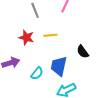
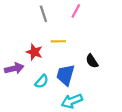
red star: (26, 38) -> (34, 52), moved

